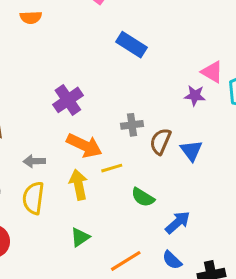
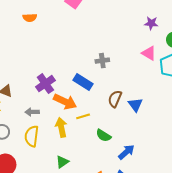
blue rectangle: (132, 45) -> (83, 82), moved
purple star: (195, 96) -> (151, 23), moved
purple cross: (68, 100) -> (45, 84), moved
gray cross: (132, 125) -> (102, 61), moved

